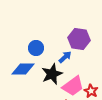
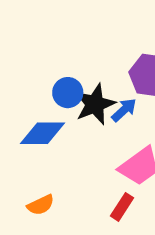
black star: (52, 74) -> (95, 104), moved

